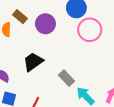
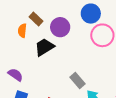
black trapezoid: (33, 62) -> (44, 47), moved

